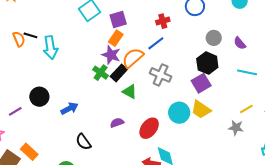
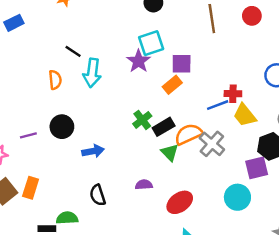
red cross: (163, 21) -> (233, 94), moved
orange semicircle: (19, 39) -> (55, 80), moved
purple star: (111, 55) -> (139, 61), moved
orange semicircle: (133, 58) -> (189, 134), moved
yellow trapezoid: (201, 109) -> (245, 115), moved
cyan circle: (179, 113) -> (237, 197), moved
orange rectangle: (29, 152) -> (31, 188), turned 48

